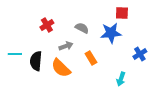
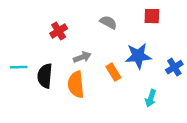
gray semicircle: (82, 28) -> (108, 22), moved
blue star: (111, 33) -> (138, 56), moved
orange semicircle: (61, 68) -> (76, 85), turned 40

